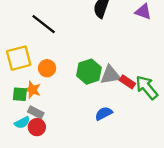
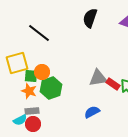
green hexagon: (89, 72) -> (51, 88), moved
green square: (20, 94) -> (31, 76), moved
gray rectangle: (36, 112) -> (32, 111), turned -32

